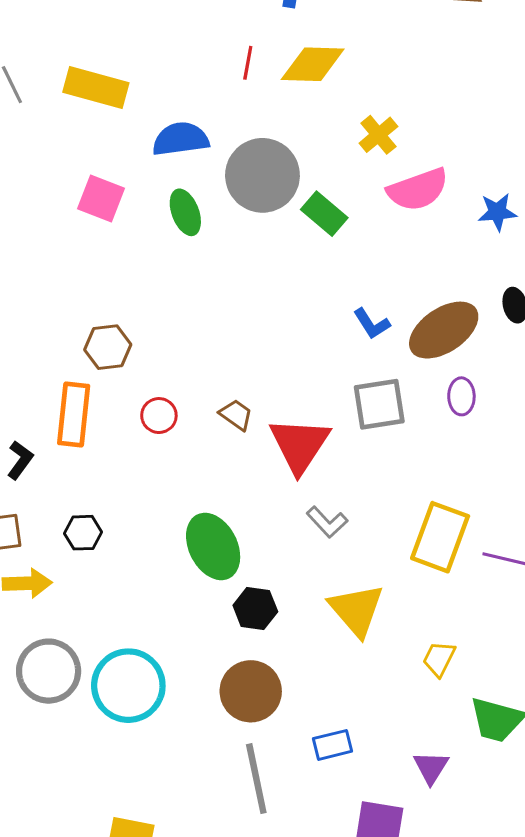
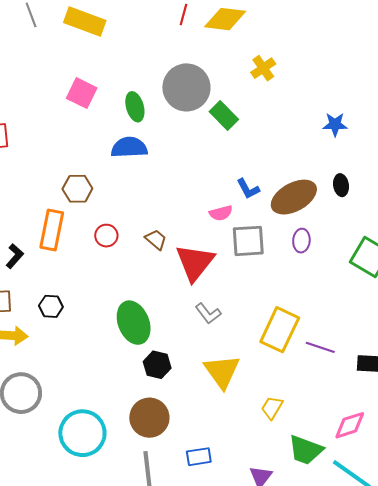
blue semicircle: (181, 139) -> (129, 147), moved
pink semicircle: (418, 190) -> (221, 213), moved, size x0.6
cyan circle: (128, 686) -> (82, 433), moved

